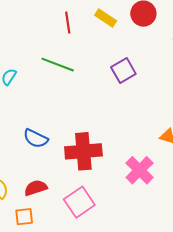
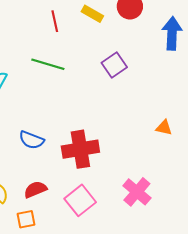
pink cross: (140, 170) -> (137, 192), moved

